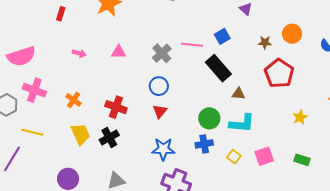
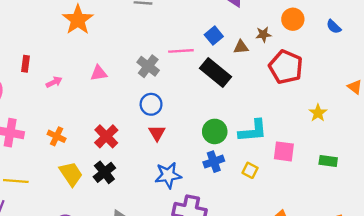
red rectangle: (61, 14) -> (26, 64), moved
pink arrow: (79, 53) -> (54, 82), turned -32
brown triangle: (238, 94) -> (241, 47), moved
red cross: (116, 107) -> (106, 136), turned 35
pink square: (264, 156) -> (284, 151), moved, turned 36

